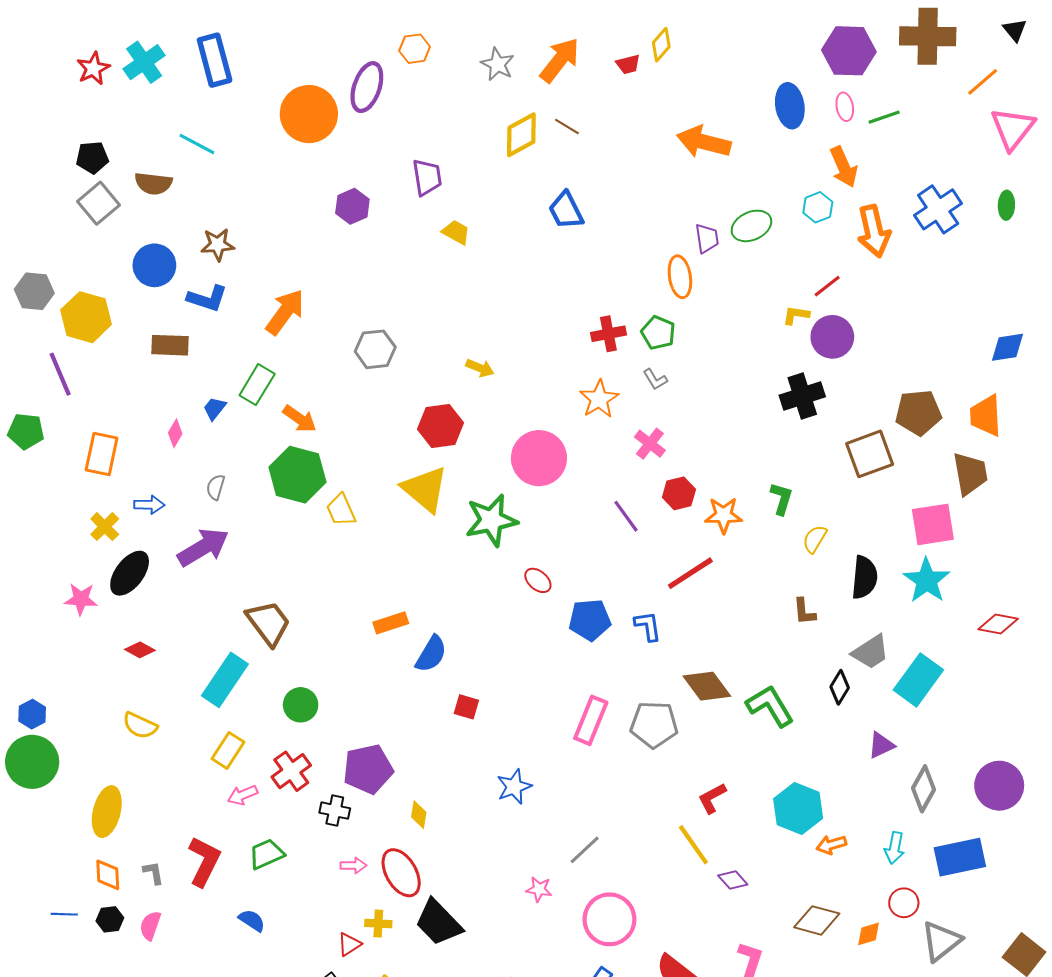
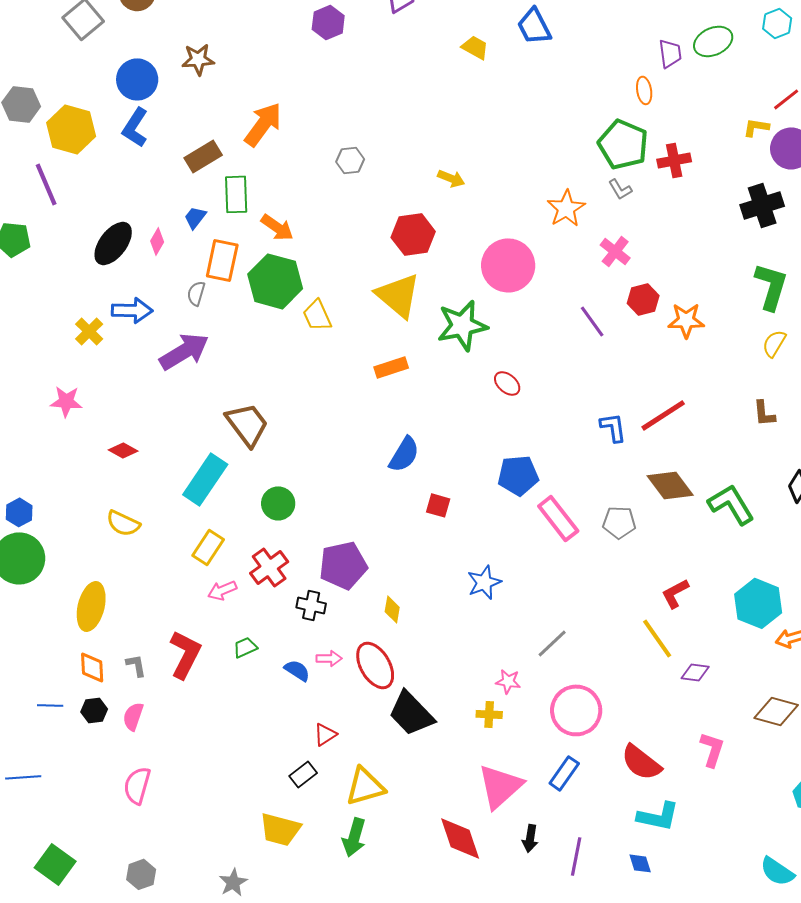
yellow trapezoid: (456, 232) -> (475, 47), moved
orange ellipse: (680, 277) -> (644, 90), size x0.7
blue L-shape: (207, 299) -> (135, 127), moved, turned 105
green pentagon: (658, 333) -> (623, 144), size x1.5
red cross: (608, 334) -> (674, 160), moved
brown rectangle: (170, 345) -> (203, 156), moved, turned -33
gray hexagon: (375, 349) -> (350, 160), size x0.7
green rectangle: (257, 385) -> (236, 194), turned -33
orange rectangle: (102, 454) -> (222, 260), moved
green L-shape: (782, 499) -> (771, 286), moved, size x1.5
blue arrow: (149, 505) -> (132, 310), size x1.4
black ellipse: (130, 573) -> (113, 243), moved
red line: (690, 573) -> (663, 415), moved
blue pentagon: (590, 620) -> (518, 475), moved
orange rectangle: (391, 623) -> (391, 367), moved
pink rectangle: (591, 720) -> (558, 518), turned -60
gray pentagon: (654, 725) -> (619, 522), size x0.7
green trapezoid: (266, 854) -> (245, 647), size x0.7
purple diamond: (733, 880) -> (695, 672), turned -40
blue semicircle: (252, 920) -> (297, 670), moved
yellow cross: (378, 924) -> (489, 714), moved

